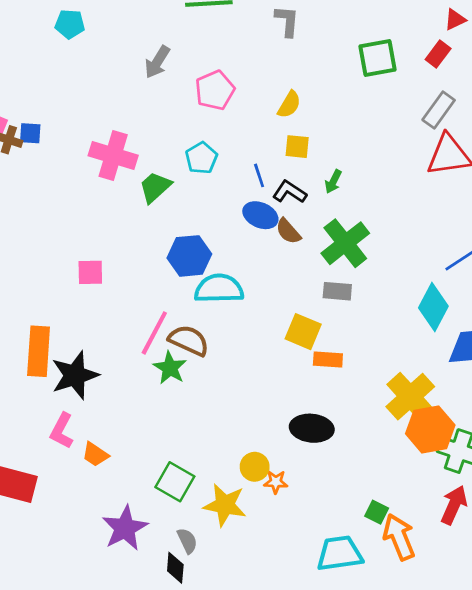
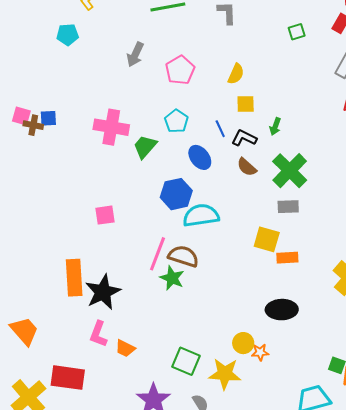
green square: (377, 58) -> (297, 32), size x0.6
blue ellipse: (260, 215) -> (200, 157), moved, turned 35

